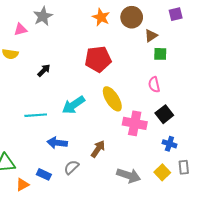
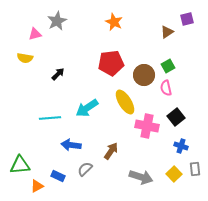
brown circle: (132, 17) -> (144, 75), moved
brown triangle: (151, 36) -> (167, 32), moved
green square: (160, 54) -> (168, 66), moved, turned -32

